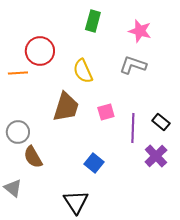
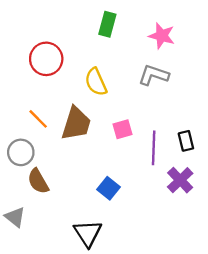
orange line: (18, 73) -> (38, 119), moved, turned 48
black rectangle: (161, 122) -> (186, 141), turned 36

